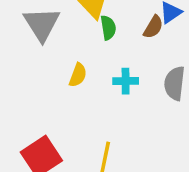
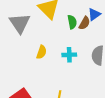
green semicircle: (108, 28) -> (72, 22), moved

